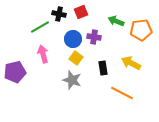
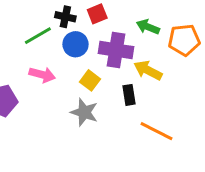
purple cross: (94, 37) -> (116, 50), size x1.6
blue circle: (73, 39) -> (76, 44), moved
pink arrow: (43, 54) -> (42, 75), turned 120
yellow arrow: (131, 63) -> (148, 70), moved

